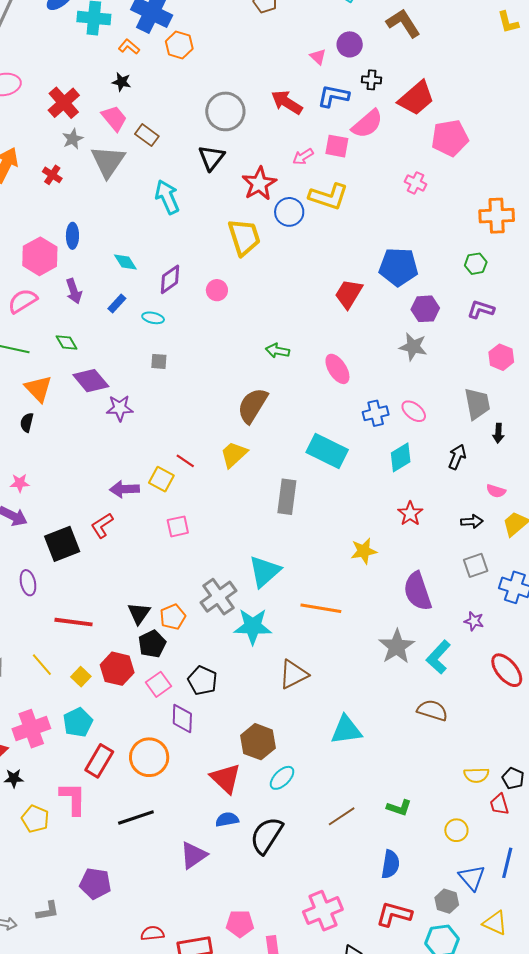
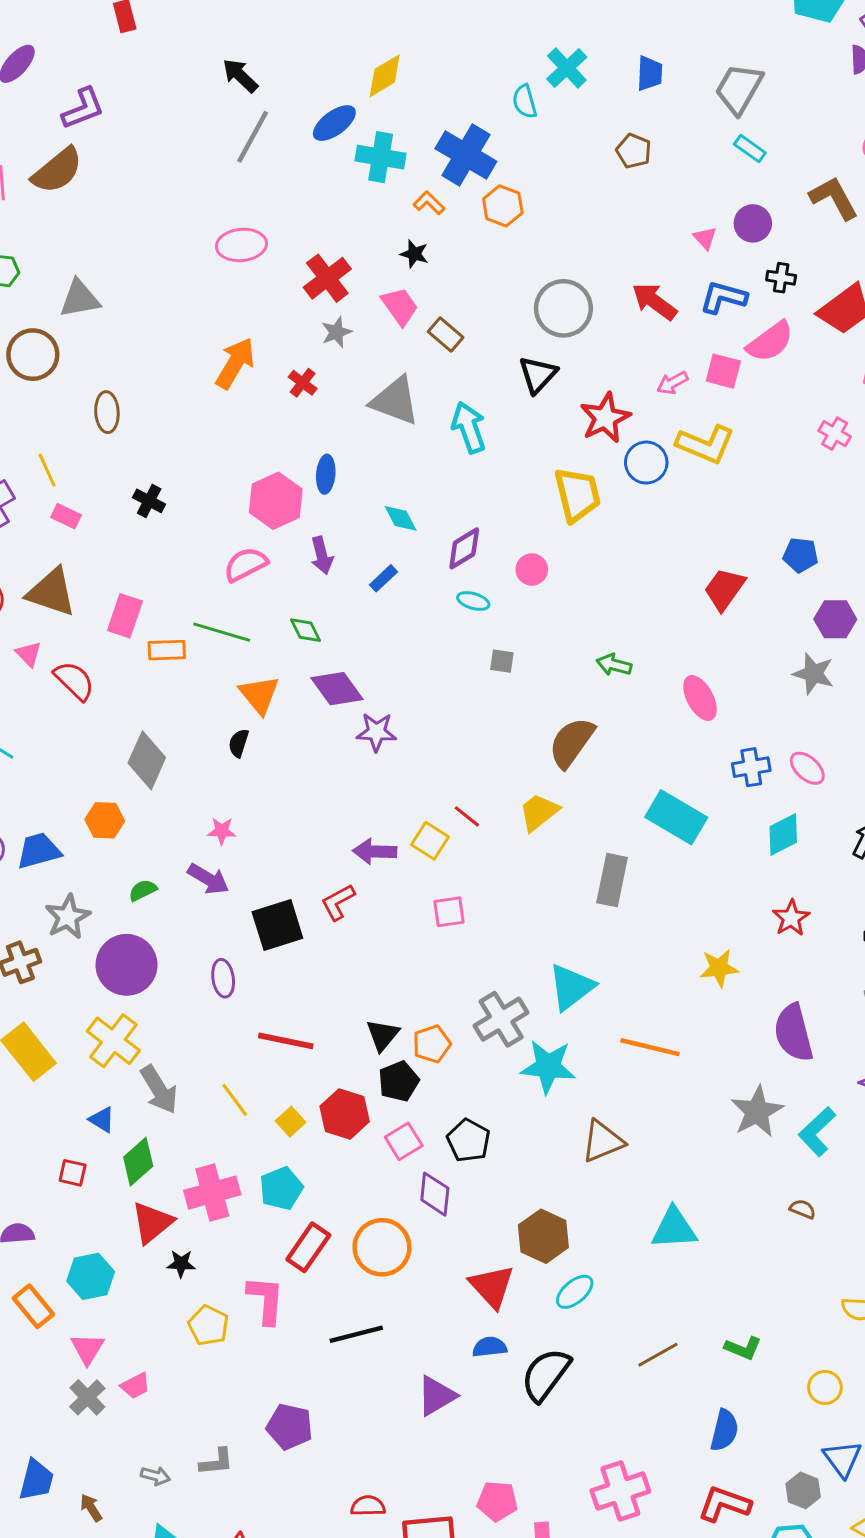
gray triangle: (108, 161) -> (395, 401), moved, turned -48
blue pentagon: (398, 267) -> (801, 555), size x0.6
cyan ellipse: (153, 318) -> (473, 601), moved
gray square: (159, 361) -> (502, 661), moved
brown semicircle: (432, 710) -> (803, 1209), size x0.6

